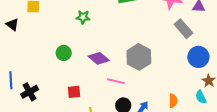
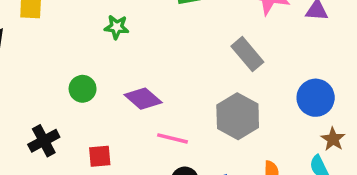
gray rectangle: (183, 29) -> (247, 54), moved
gray hexagon: (139, 57) -> (238, 116), moved
black cross: (30, 92) -> (44, 141), moved

